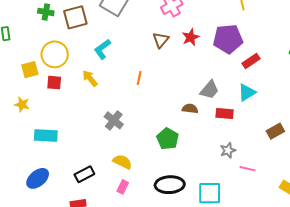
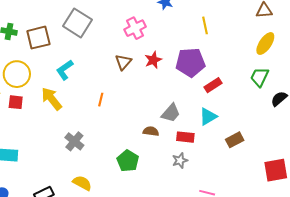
yellow arrow: (90, 78) -> (52, 99), size x1.4
brown rectangle: (275, 131) -> (235, 140), moved
gray star: (228, 150) -> (180, 160), moved

